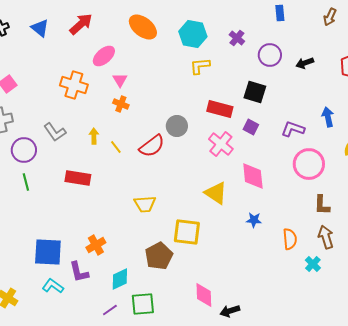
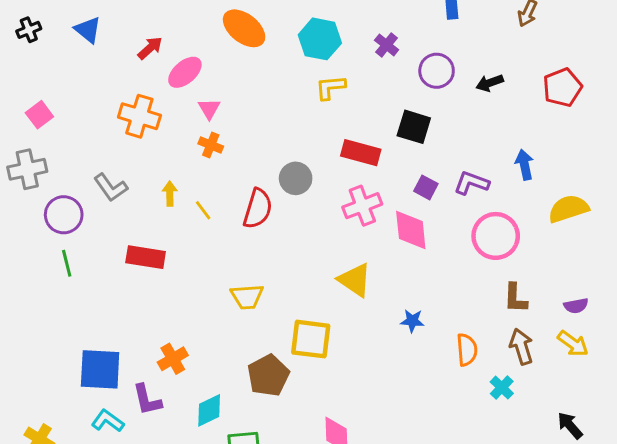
red arrow: (81, 24) -> (150, 48), moved, size x0.7
purple square: (251, 127) -> (426, 187), moved
pink cross: (221, 144) -> (362, 206), turned 30
red semicircle: (152, 146) -> (258, 209), turned -36
pink diamond: (253, 176) -> (411, 230), moved

